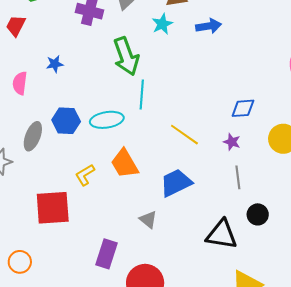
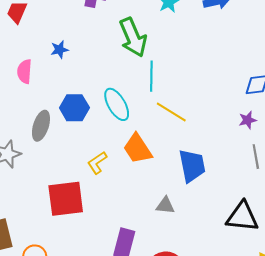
cyan ellipse: (107, 120) -> (117, 104), turned 72
yellow line: (184, 135) -> (171, 112), moved
purple star: (232, 142) -> (248, 120), turned -30
blue trapezoid: (176, 183) -> (192, 166), turned 108
gray triangle: (148, 220) -> (165, 205), turned -30

